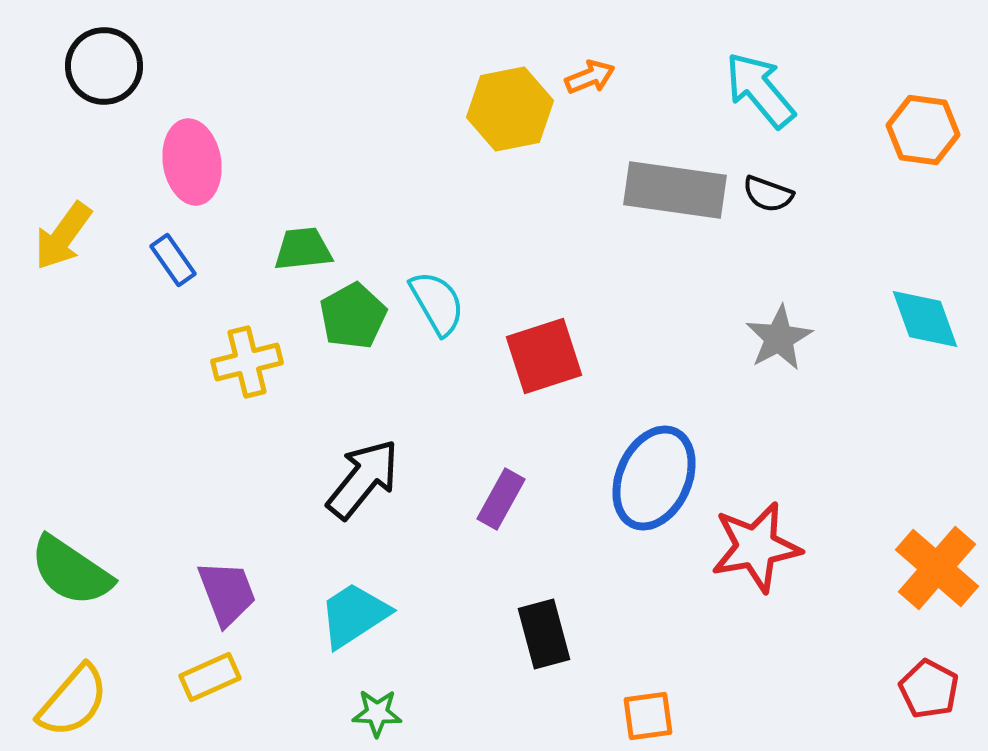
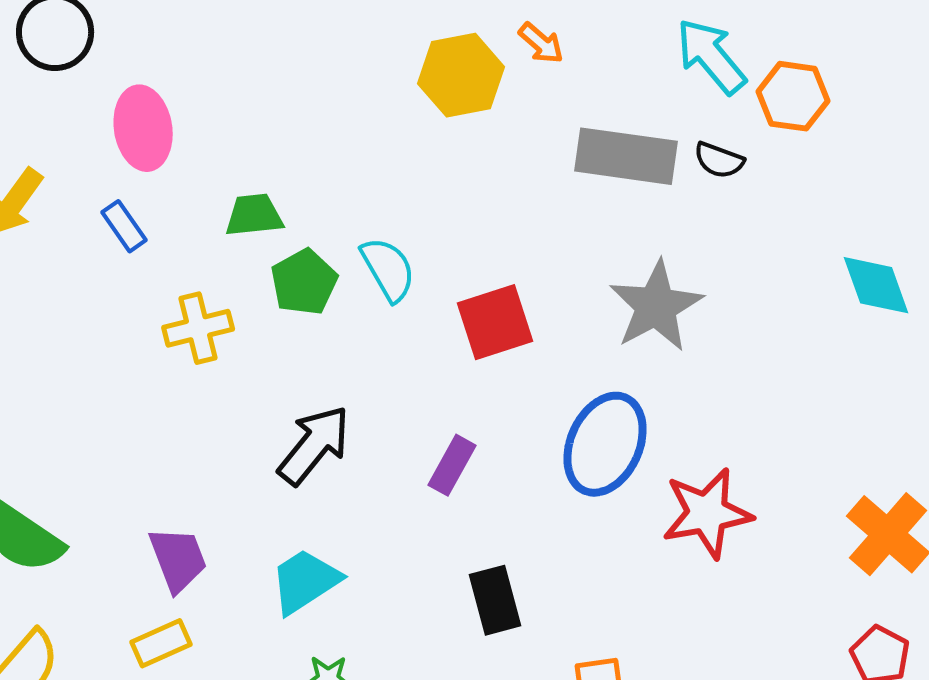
orange arrow: (590, 77) -> (541, 43), turned 63
orange hexagon: (923, 130) -> (793, 96), moved
gray star: (779, 338) -> (656, 306), moved, size x1.4

